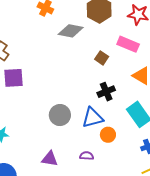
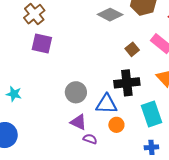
black cross: (106, 92) -> (127, 83), size x1.4
purple triangle: (50, 159) -> (78, 122), moved

